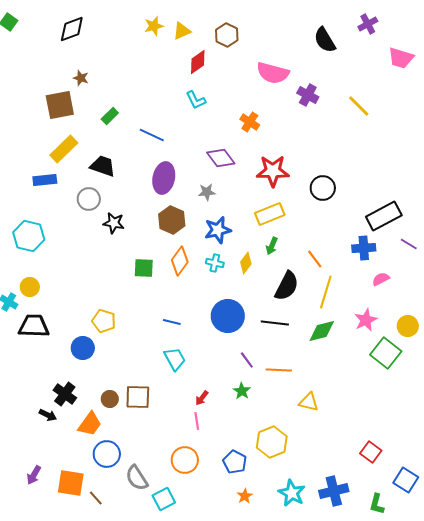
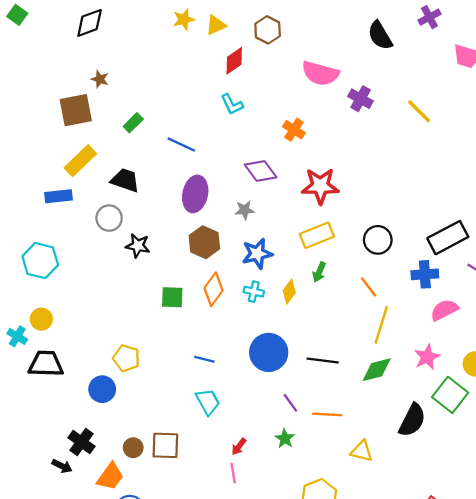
black circle: (323, 188) -> (378, 240), moved
pink semicircle: (381, 279) -> (444, 310), size x1.4
black semicircle: (287, 286) -> (412, 420), moved

